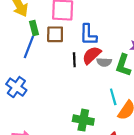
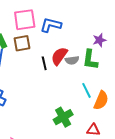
blue L-shape: (88, 35) -> (51, 25), moved, turned 115
green cross: (83, 120) -> (63, 117), turned -30

